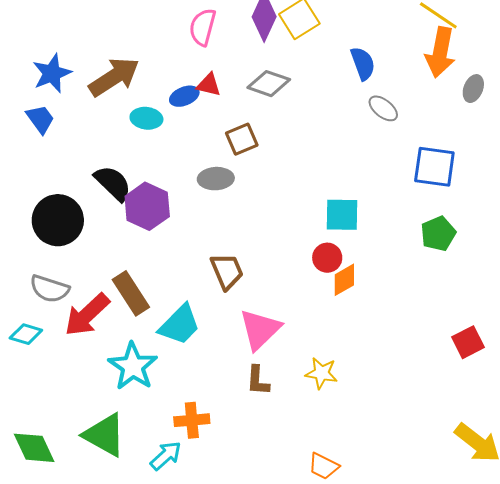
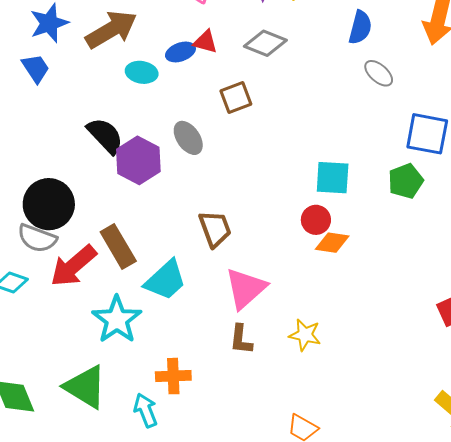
blue semicircle: (363, 63) -> (360, 27), turned 32
gray ellipse: (216, 179) -> (188, 138), moved, turned 56
black circle: (58, 220) -> (49, 204), moved
green pentagon: (438, 234) -> (406, 181), moved
orange diamond: (344, 280) -> (332, 243), turned 36
cyan arrow: (166, 456) -> (146, 410), turned -72

